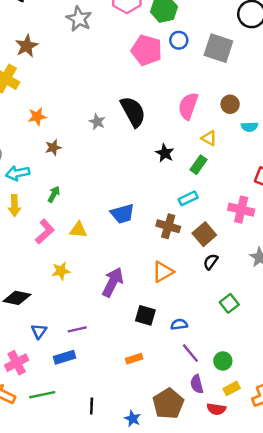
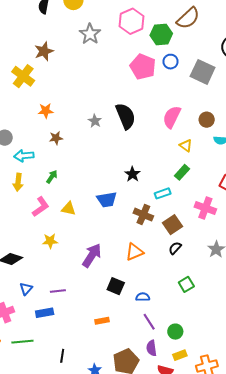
black star: (165, 153) -> (133, 174), moved
green rectangle: (199, 165) -> (182, 172), moved

